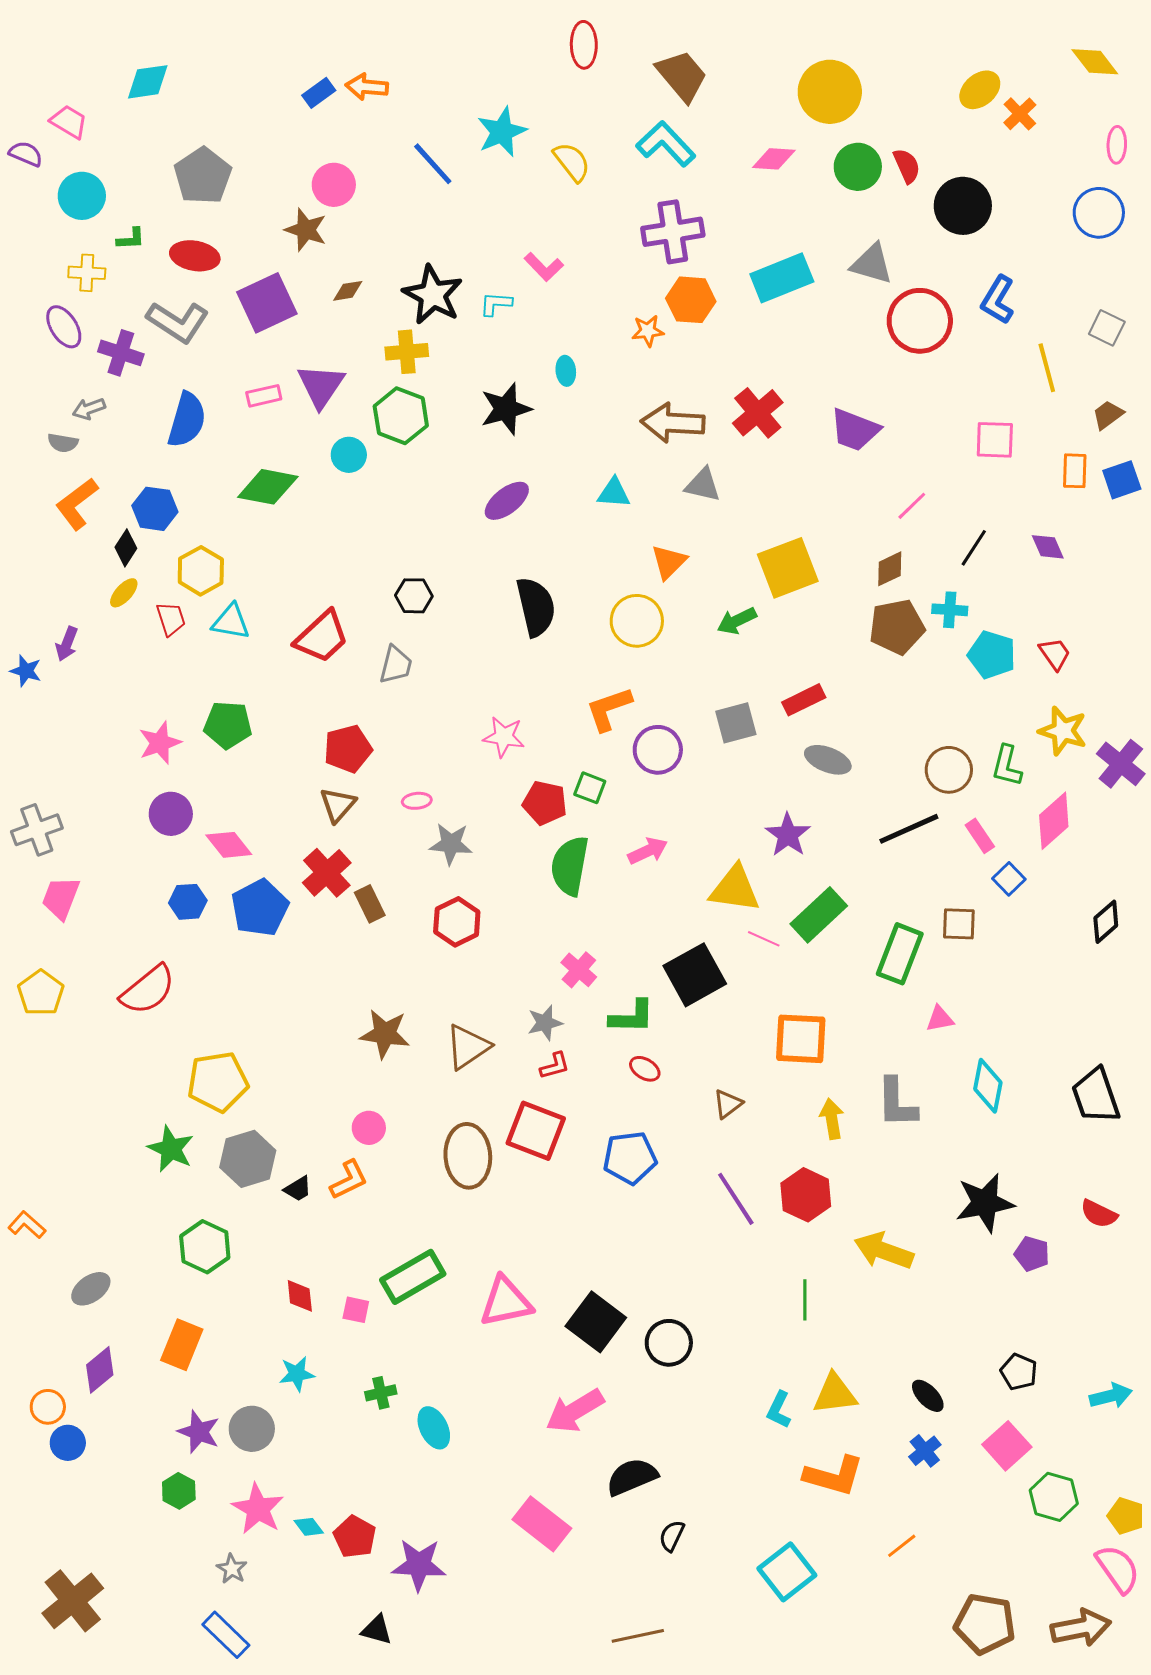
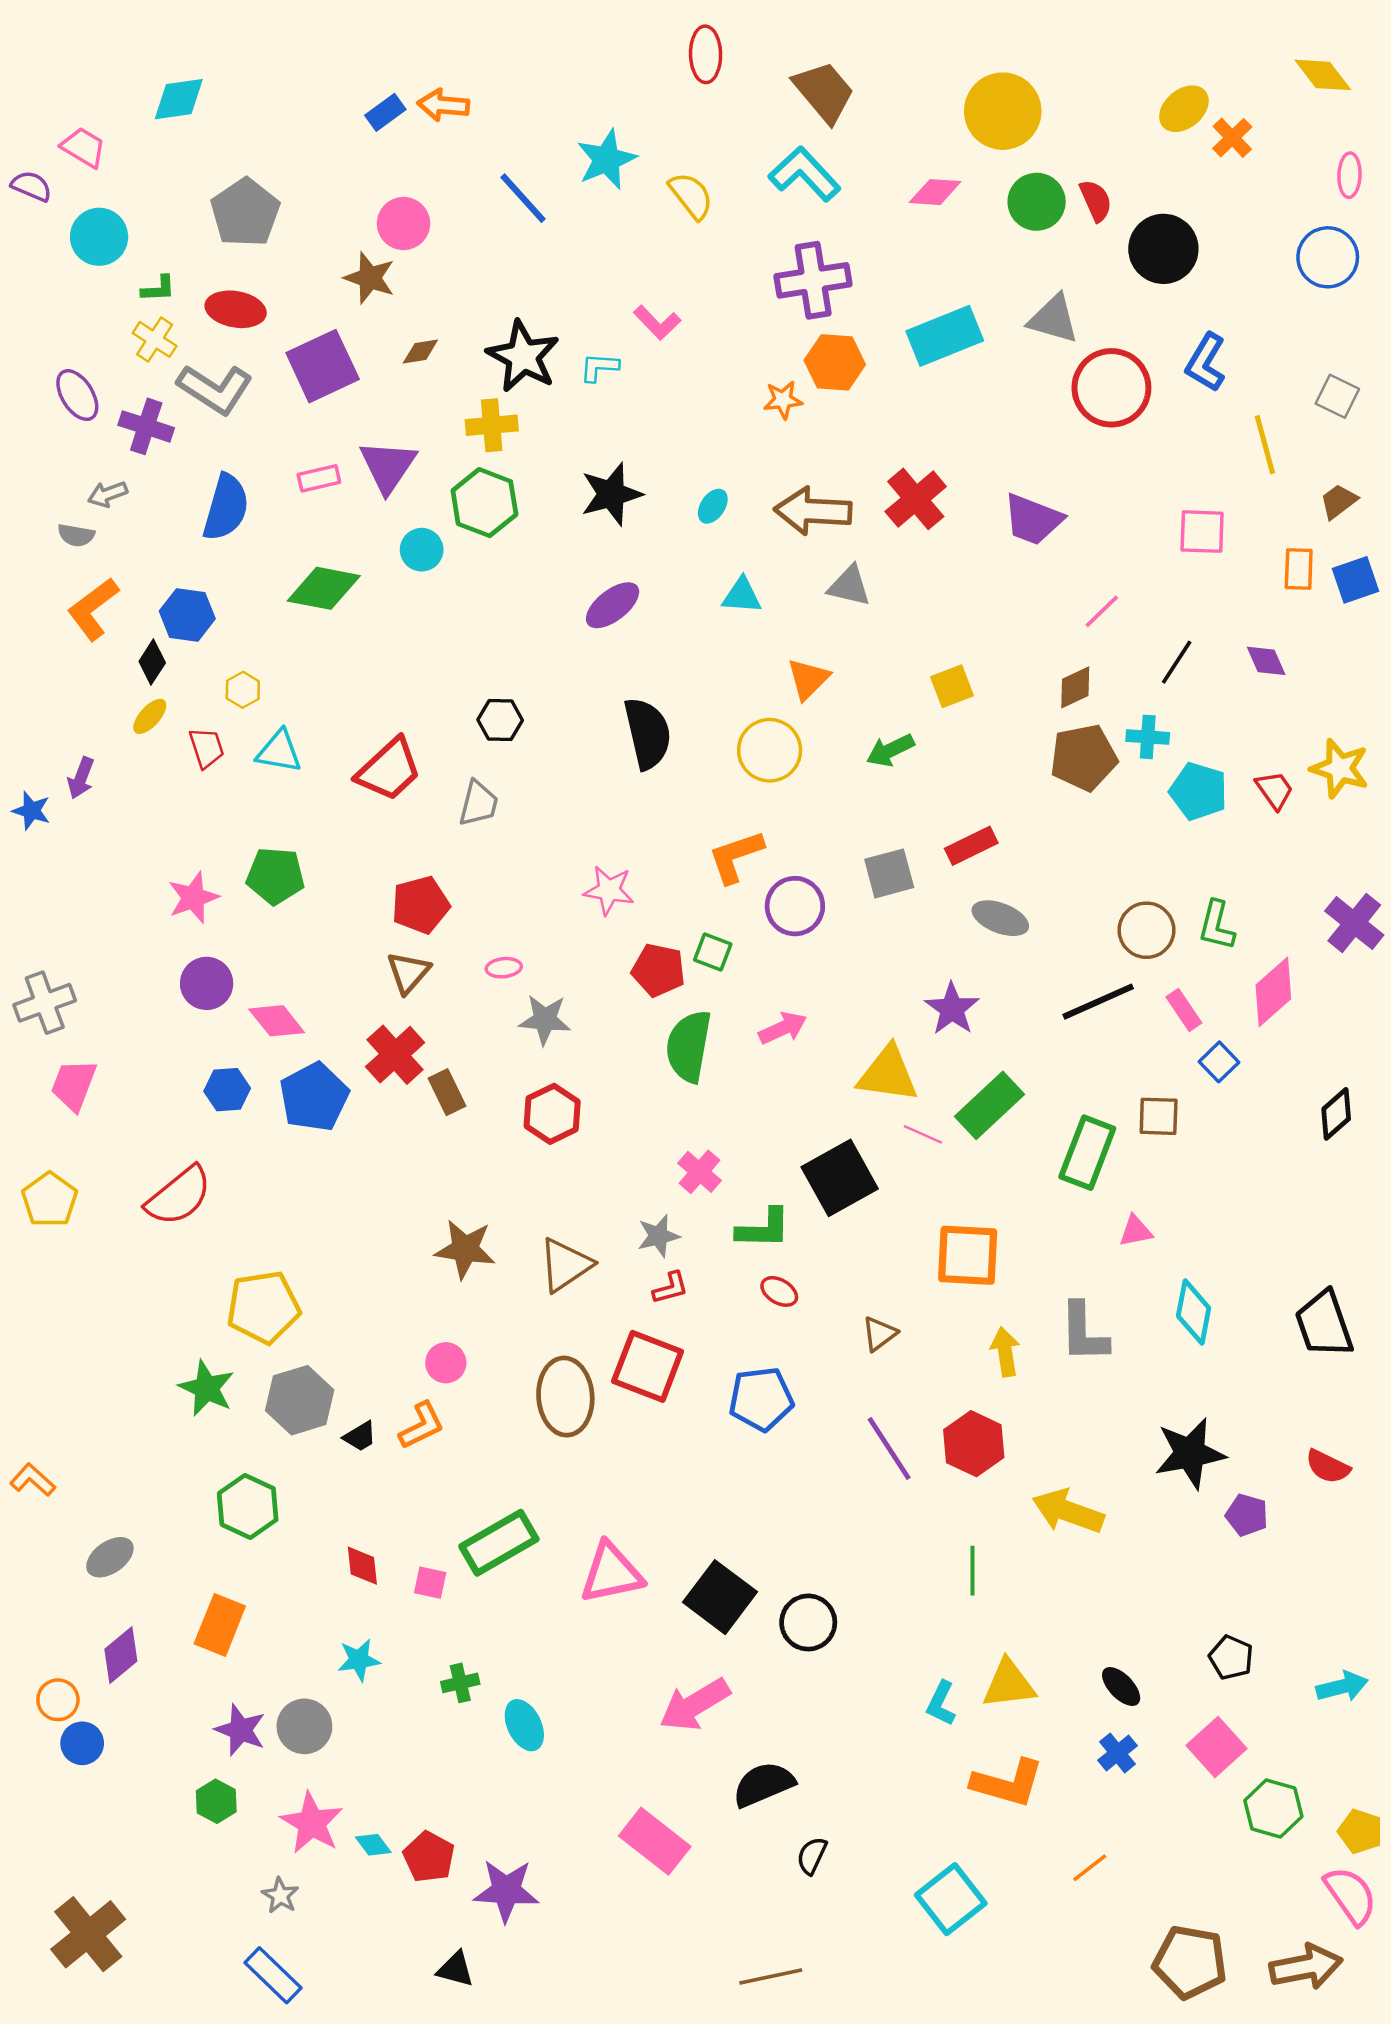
yellow cross: (87, 273) -> (155, 339), moved, turned 30
cyan ellipse: (566, 371) -> (713, 506), moved, turned 40
yellow square: (788, 568) -> (952, 686), size x0.6
yellow hexagon: (201, 571) -> (243, 690), size x0.6
yellow star: (1063, 731) -> (1340, 768), moved

